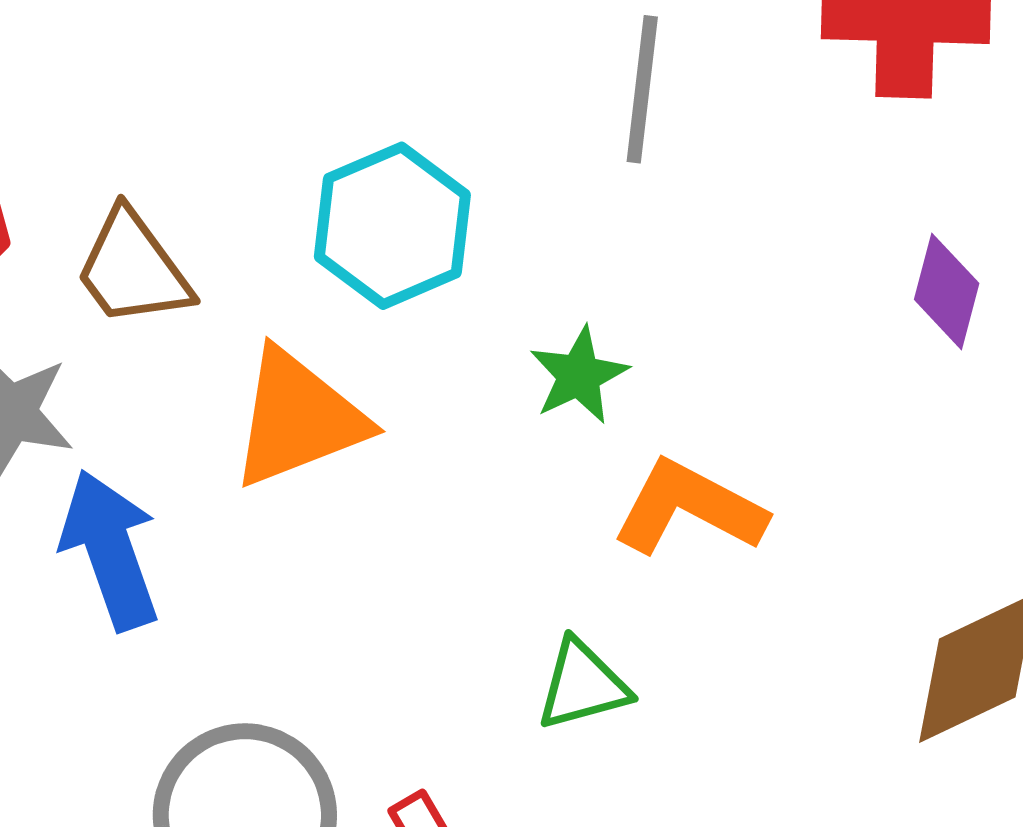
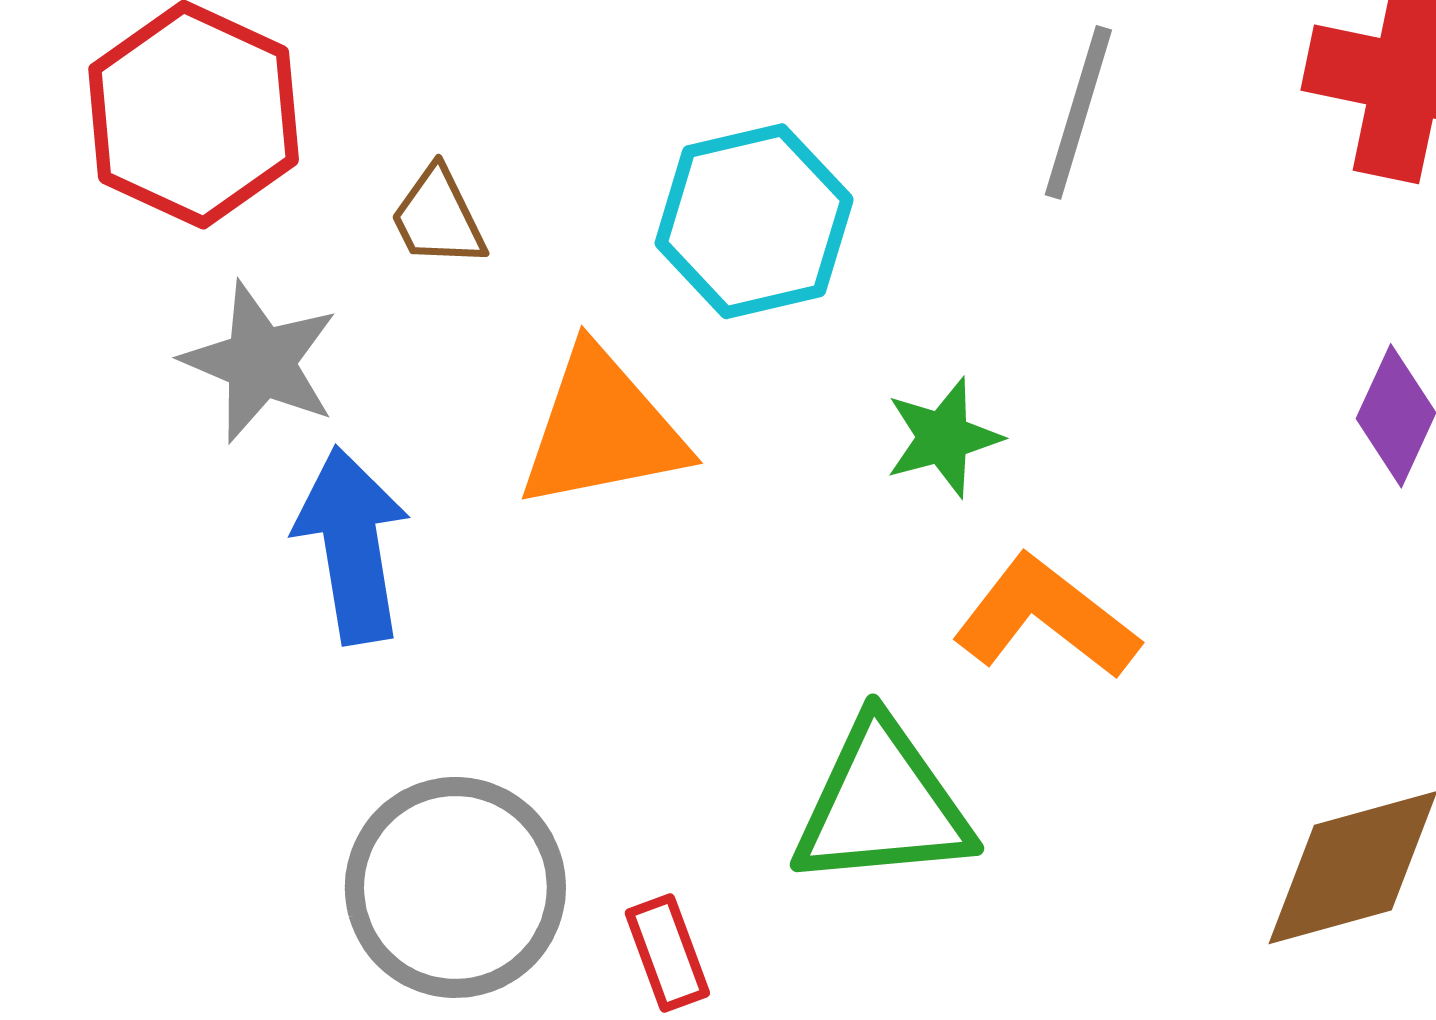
brown trapezoid: (133, 269) -> (438, 217), size x0.7
green triangle: (583, 685) -> (882, 805), size x1.6

